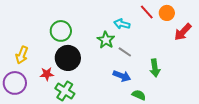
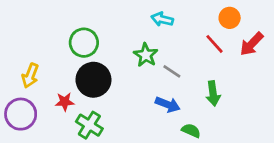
red line: (147, 12) -> (214, 44), moved
cyan arrow: (122, 24) -> (162, 19), moved

